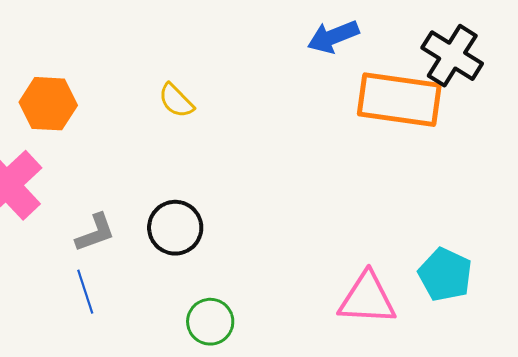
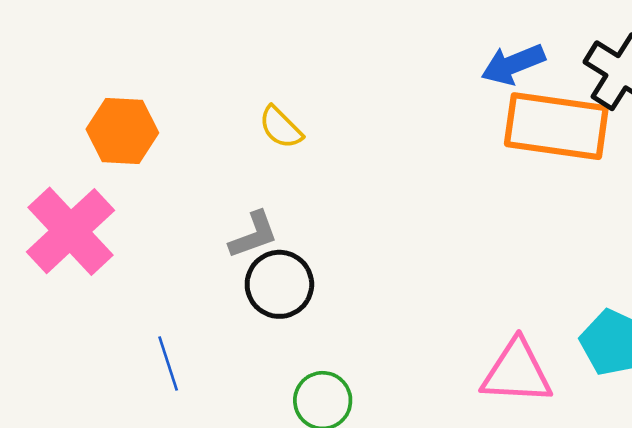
blue arrow: (333, 37) -> (513, 64), moved
gray L-shape: (95, 233) -> (253, 235), moved

